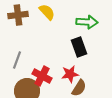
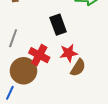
black rectangle: (79, 47) -> (58, 25), moved

